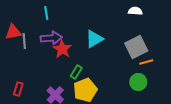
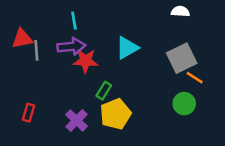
cyan line: (46, 13) -> (74, 21), moved
red star: (62, 49) -> (86, 61), turned -30
orange line: (146, 62) -> (195, 78), turned 48

